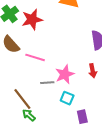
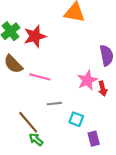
pink star: (65, 74) -> (87, 80), moved

